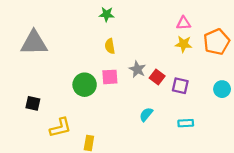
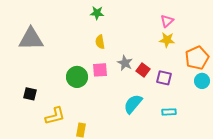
pink triangle: (184, 23) -> (167, 21), turned -40
orange pentagon: (217, 42) -> (197, 58), moved
cyan semicircle: (146, 114) -> (133, 104), size x1.5

